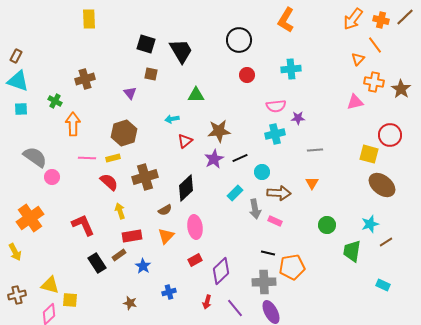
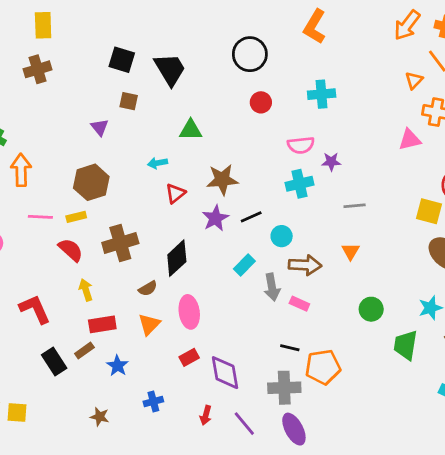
brown cross: (85, 79) -> (38, 69), moved
purple diamond: (221, 271) -> (225, 373), turned -56

